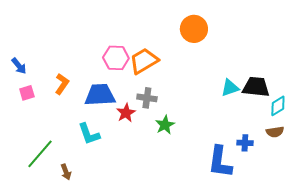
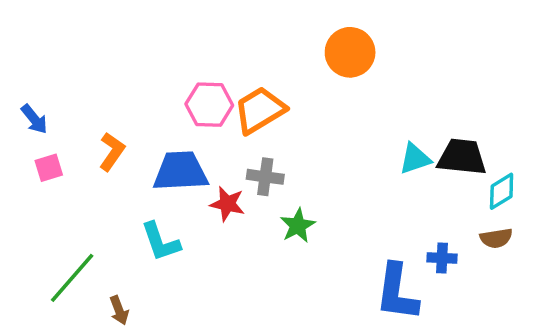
red star: (126, 113) -> (227, 204), turned -30

